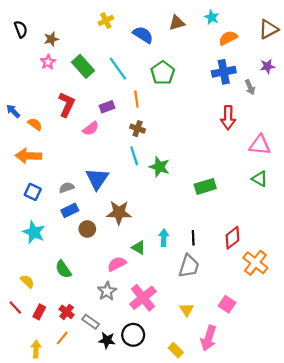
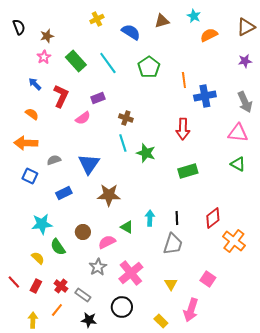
blue cross: (224, 72) -> (205, 96), moved
gray arrow: (250, 87) -> (245, 102), moved, size x1.5
orange line: (136, 99) -> (184, 80), moved
blue arrow: (13, 111) -> (35, 84), moved
red arrow: (228, 118) -> (183, 129), moved
gray semicircle: (67, 188) -> (54, 160), moved
brown circle: (87, 229) -> (83, 232), moved
cyan star: (34, 232) -> (42, 224), moved, turned -30
yellow semicircle: (27, 281) -> (38, 258), moved
black star: (107, 340) -> (89, 320), moved

